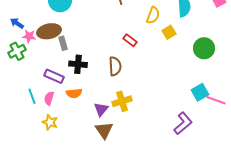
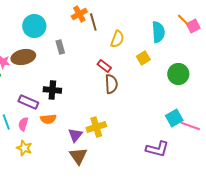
yellow semicircle: (153, 15) -> (117, 39), moved
gray rectangle: (63, 43) -> (60, 47), moved
brown semicircle: (115, 66) -> (111, 84), moved
purple L-shape: (183, 123) -> (157, 149), turned 55

